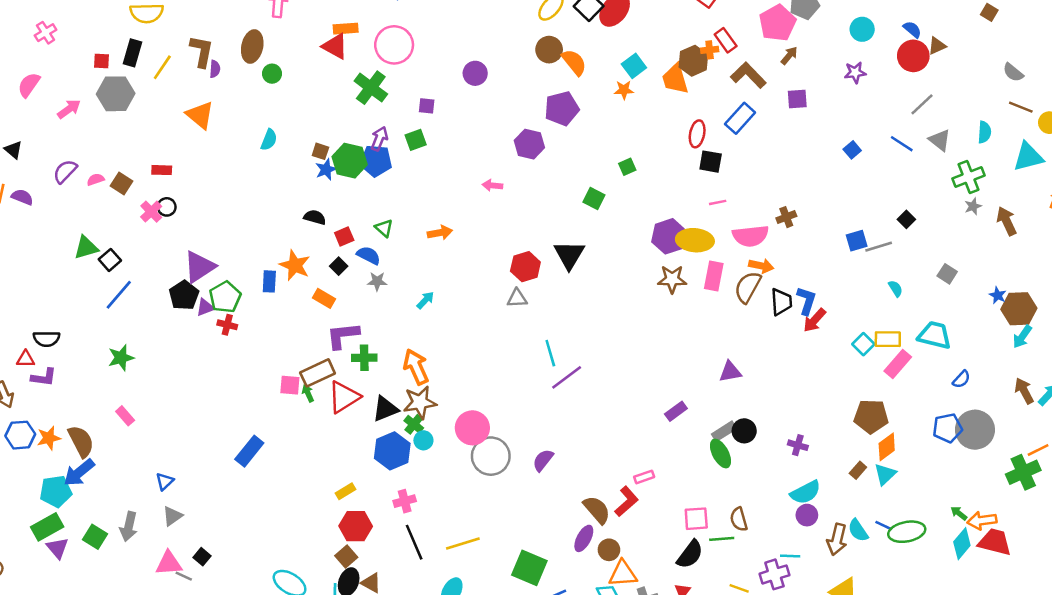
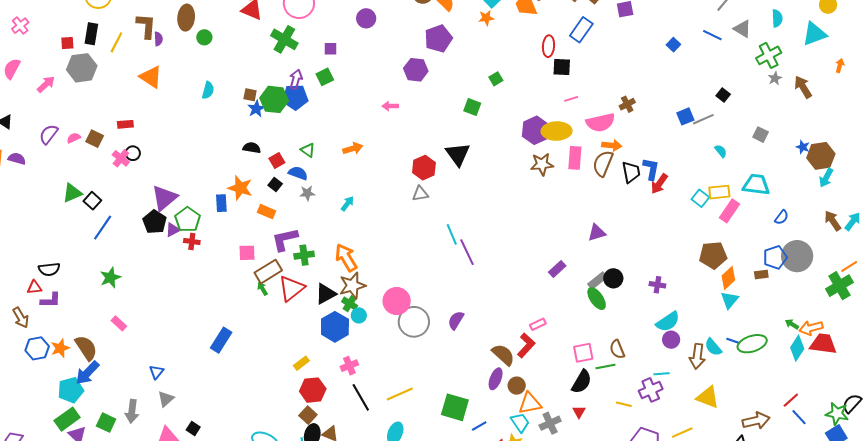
purple line: (567, 377) -> (467, 252), turned -72
pink square: (290, 385) -> (247, 253), moved
brown rectangle: (858, 470) -> (761, 275), moved, turned 48

